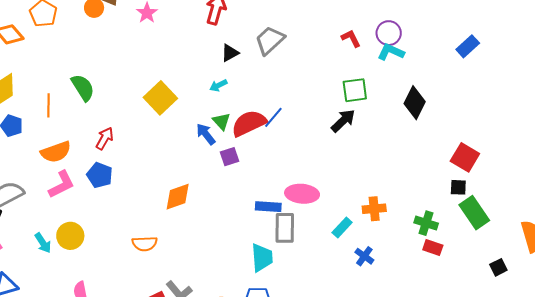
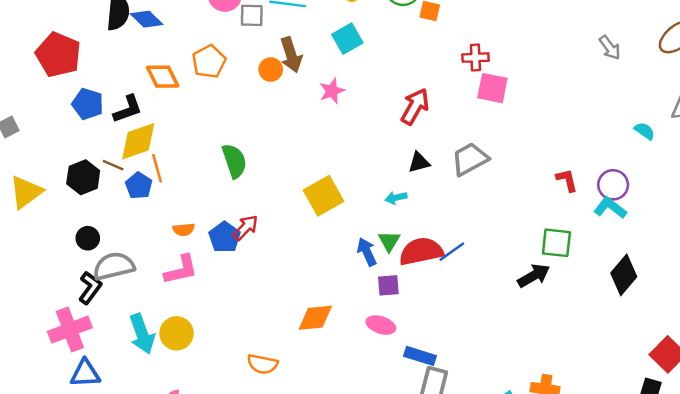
orange line: (49, 105) -> (157, 168), moved, turned -30
orange semicircle: (56, 152) -> (184, 230), size x0.6
blue pentagon: (100, 175) -> (225, 237), moved
pink ellipse: (302, 194) -> (381, 325), moved, size x0.7
cyan arrow: (43, 243) -> (142, 334), size x1.5

